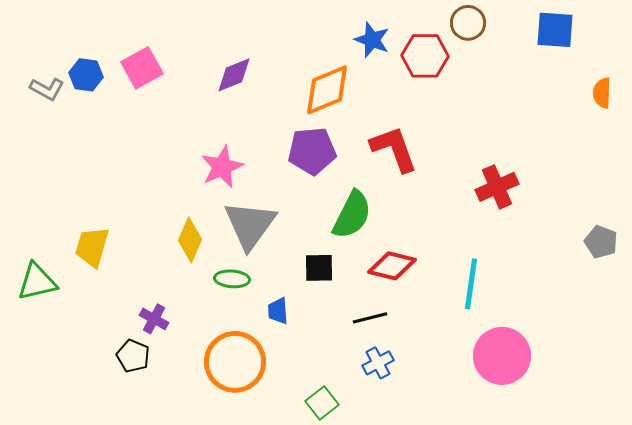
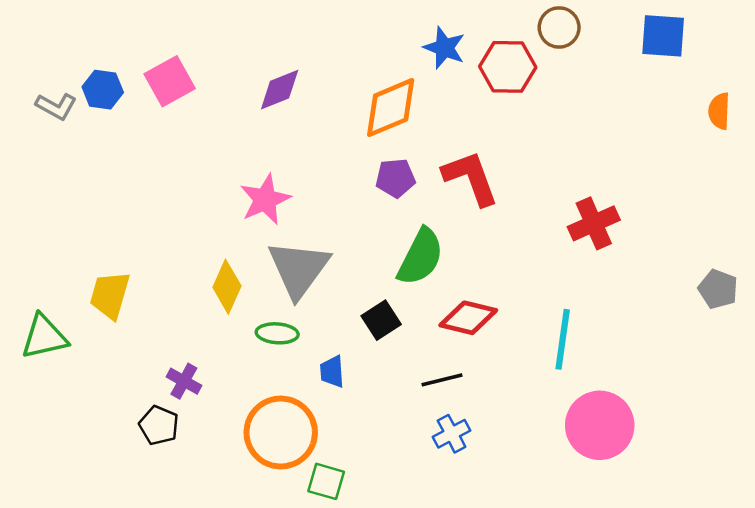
purple pentagon: (312, 151) -> (395, 178), moved, size x0.7
black square: (319, 268) -> (381, 320), turned -32
green square: (322, 403) -> (326, 481), moved, turned -36

